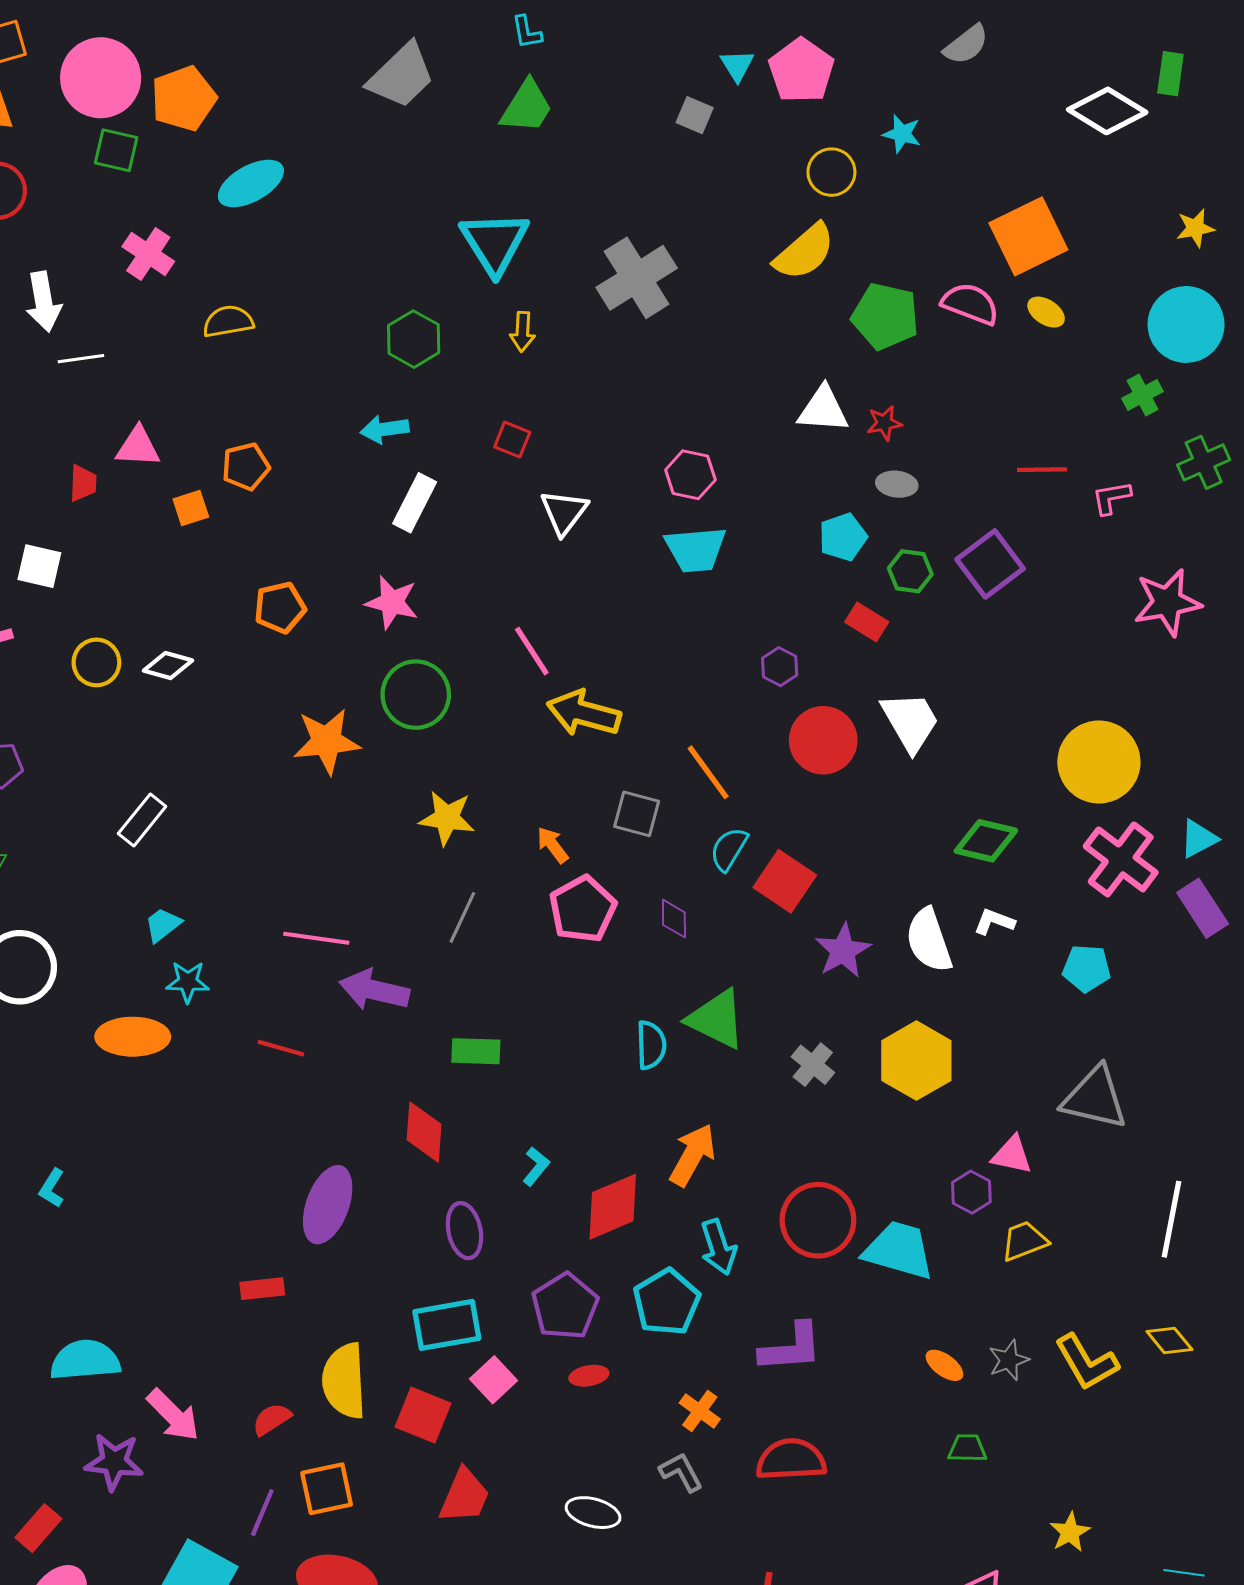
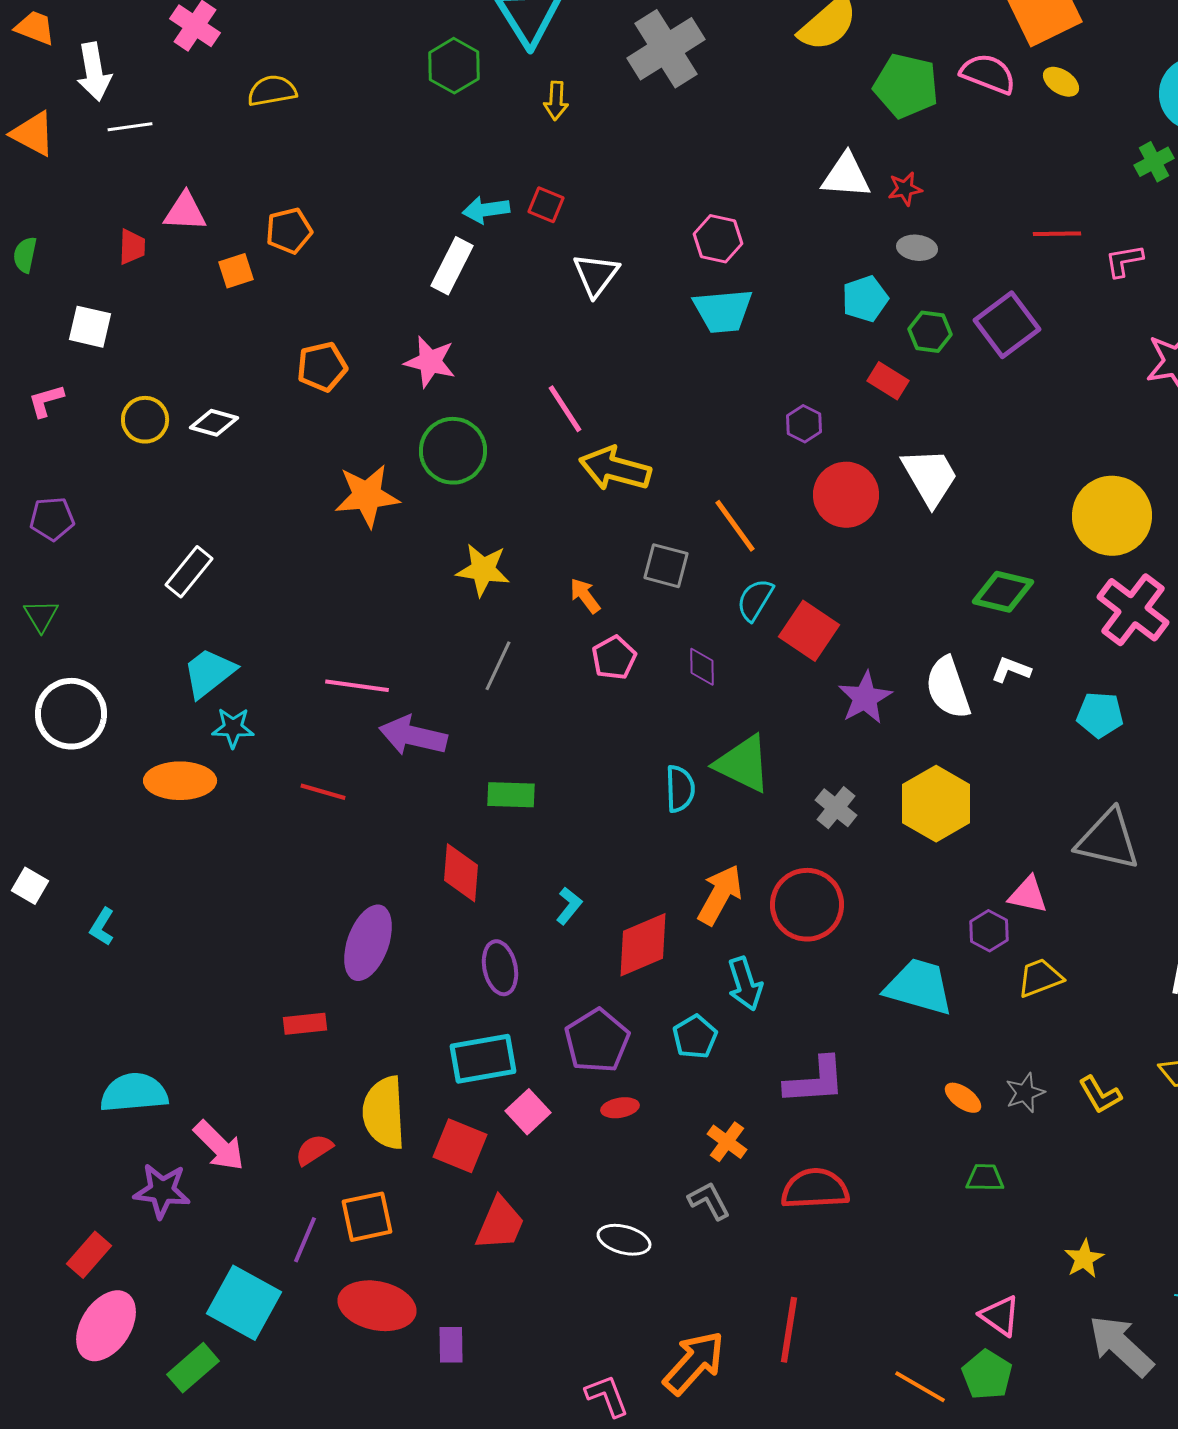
green hexagon: (414, 339) -> (454, 66), moved
cyan arrow: (385, 429) -> (486, 210), moved
pink pentagon: (583, 909) -> (614, 658), size x0.7
cyan trapezoid: (163, 925) -> (209, 673), size x1.5
red circle: (818, 1220) -> (807, 905), moved
cyan pentagon: (667, 1302) -> (695, 1037), size x0.7
yellow L-shape: (1086, 1362) -> (1100, 1095), size x0.7

